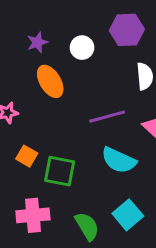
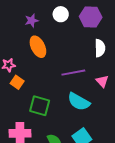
white circle: (82, 48) -> (61, 14), moved
orange square: (27, 156) -> (17, 82), moved

